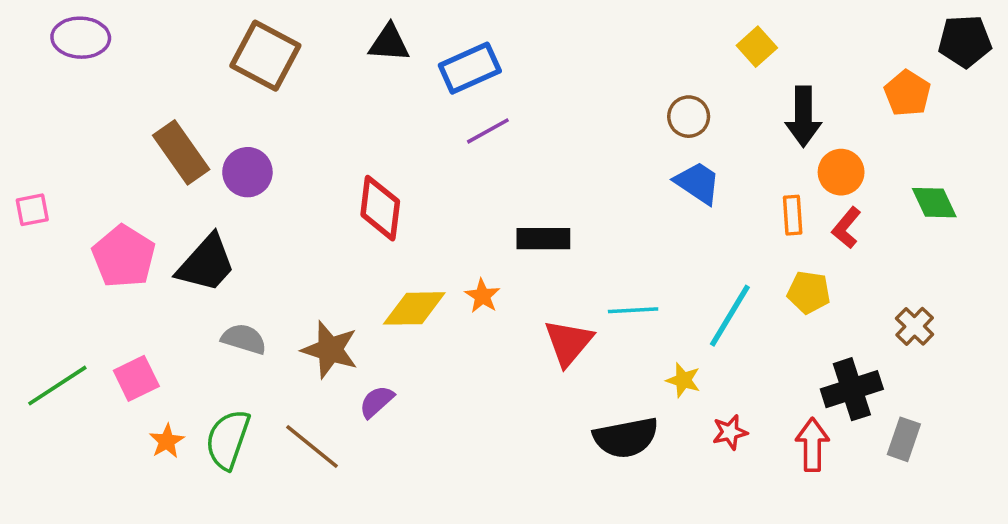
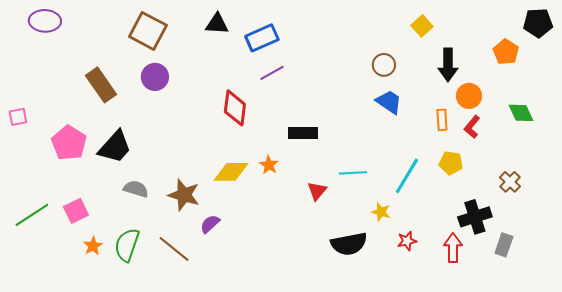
purple circle: (247, 172) -> (155, 77), moved
red diamond: (380, 208) -> (235, 108), moved
red triangle: (568, 343) -> (317, 191), size x0.7

